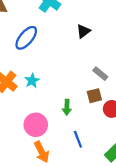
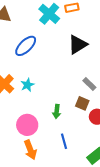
black triangle: (83, 31) -> (78, 45), size x1.5
brown square: (94, 96) -> (82, 103), turned 32

